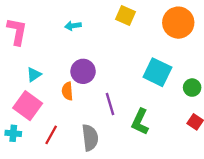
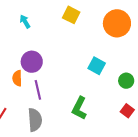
cyan arrow: (73, 26) -> (25, 21), turned 64
cyan square: (157, 72) -> (97, 66), size x0.7
purple line: (110, 104) -> (38, 90), moved

